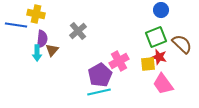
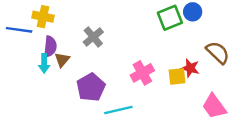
green square: (156, 37) -> (170, 18), moved
purple pentagon: (100, 75) -> (91, 87), moved
pink trapezoid: (163, 84) -> (214, 106), moved

